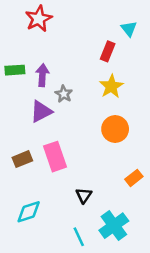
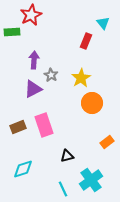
green rectangle: (15, 70) -> (12, 32), moved
yellow star: (111, 86) -> (81, 78), moved
black triangle: (84, 195) -> (67, 156), turned 40

